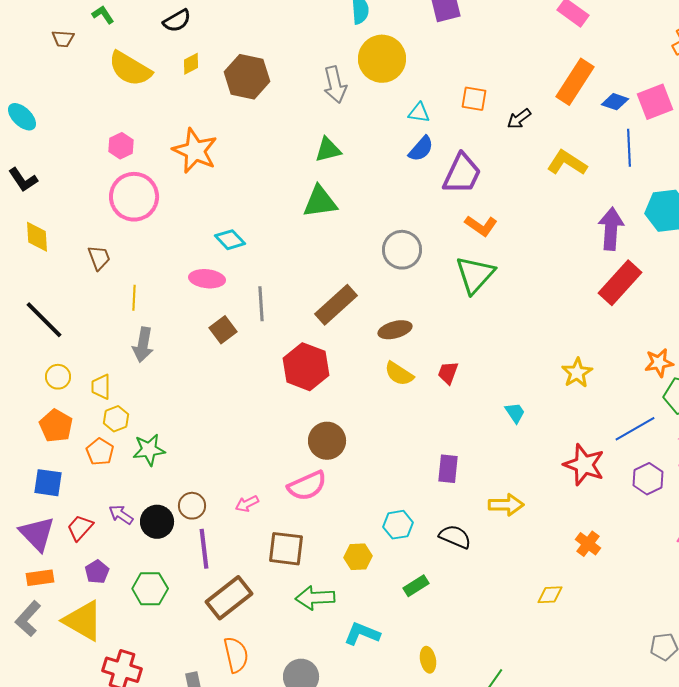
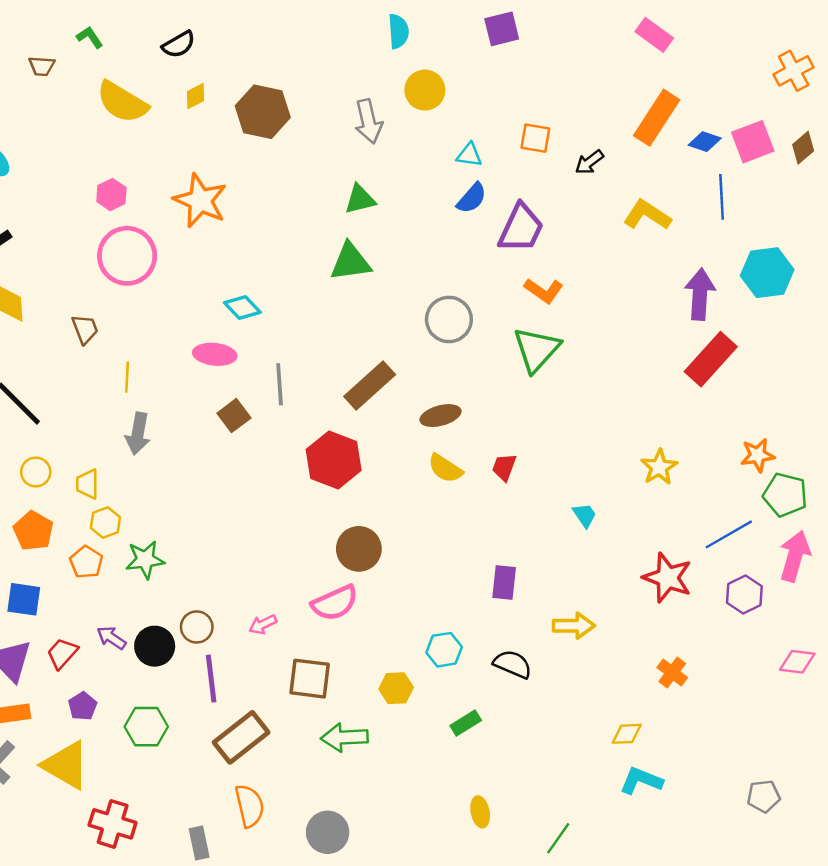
yellow circle: (382, 59) -> (425, 90), size x0.7
cyan L-shape: (362, 634) -> (641, 781), moved

